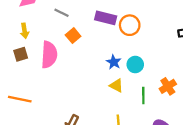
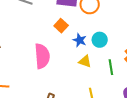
orange square: (73, 36) -> (61, 26), moved
pink semicircle: (49, 55) -> (42, 56), moved

